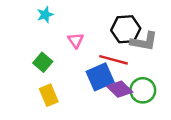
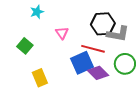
green square: (43, 62) -> (25, 46), moved
green circle: (143, 90) -> (125, 64), moved

